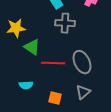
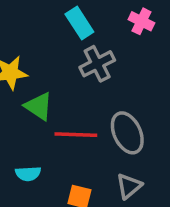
gray cross: (65, 23) -> (97, 64), turned -30

